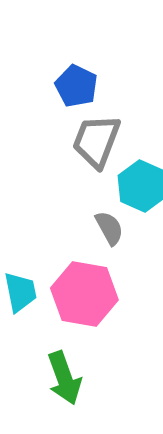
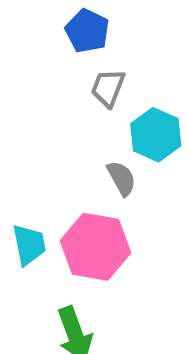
gray trapezoid: (96, 141) -> (108, 88), size x0.7

